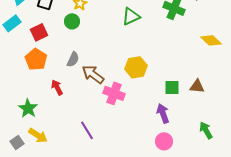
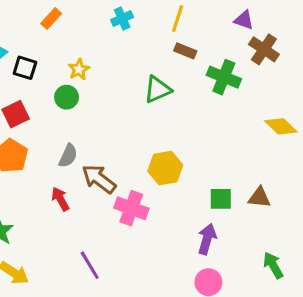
red arrow: (57, 87) -> (60, 199), moved
purple arrow: (163, 113) -> (207, 239), turned 36

